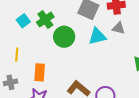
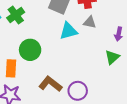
green circle: (64, 37) -> (30, 50), moved

